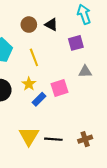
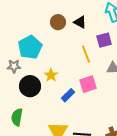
yellow line: (34, 57) -> (86, 54), moved
yellow star: (29, 84) -> (51, 75), moved

